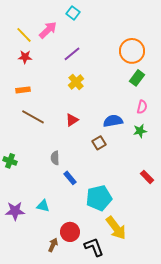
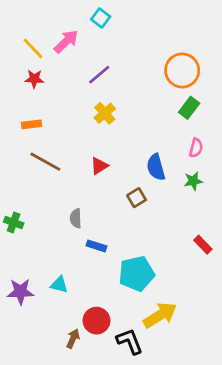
blue semicircle: (113, 121) -> (156, 167), turned -96
blue rectangle: (70, 178) -> (96, 246), turned -32
yellow arrow: (116, 228) -> (160, 315), turned -85

